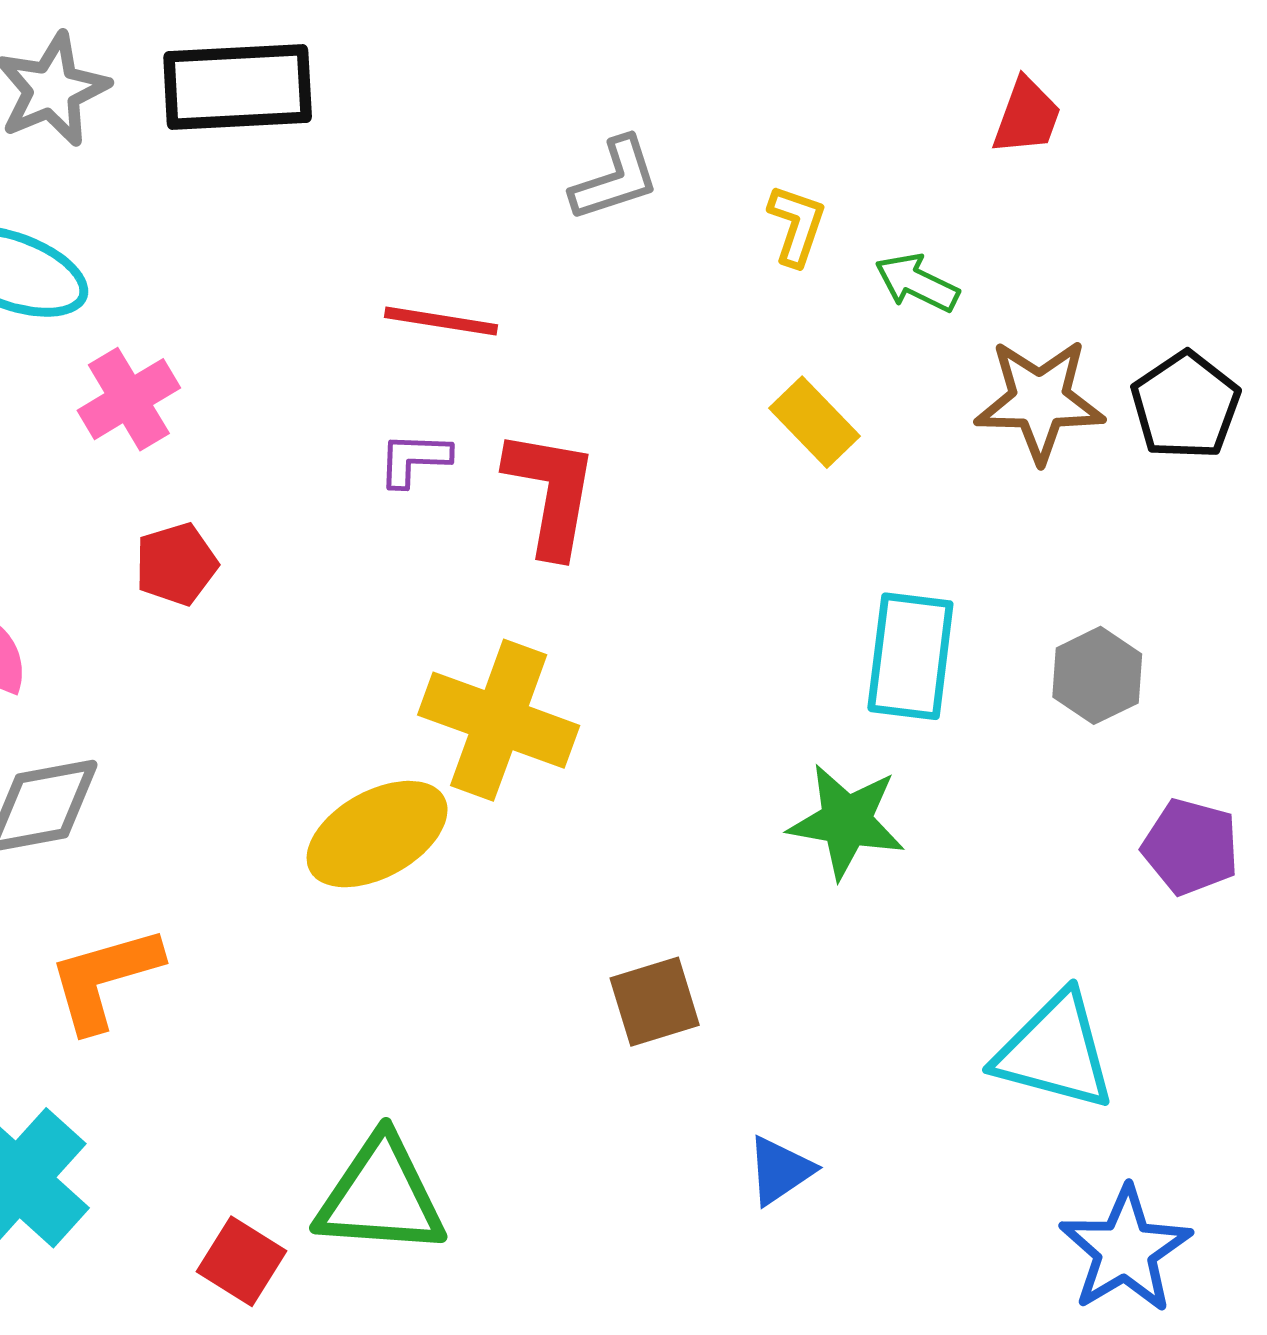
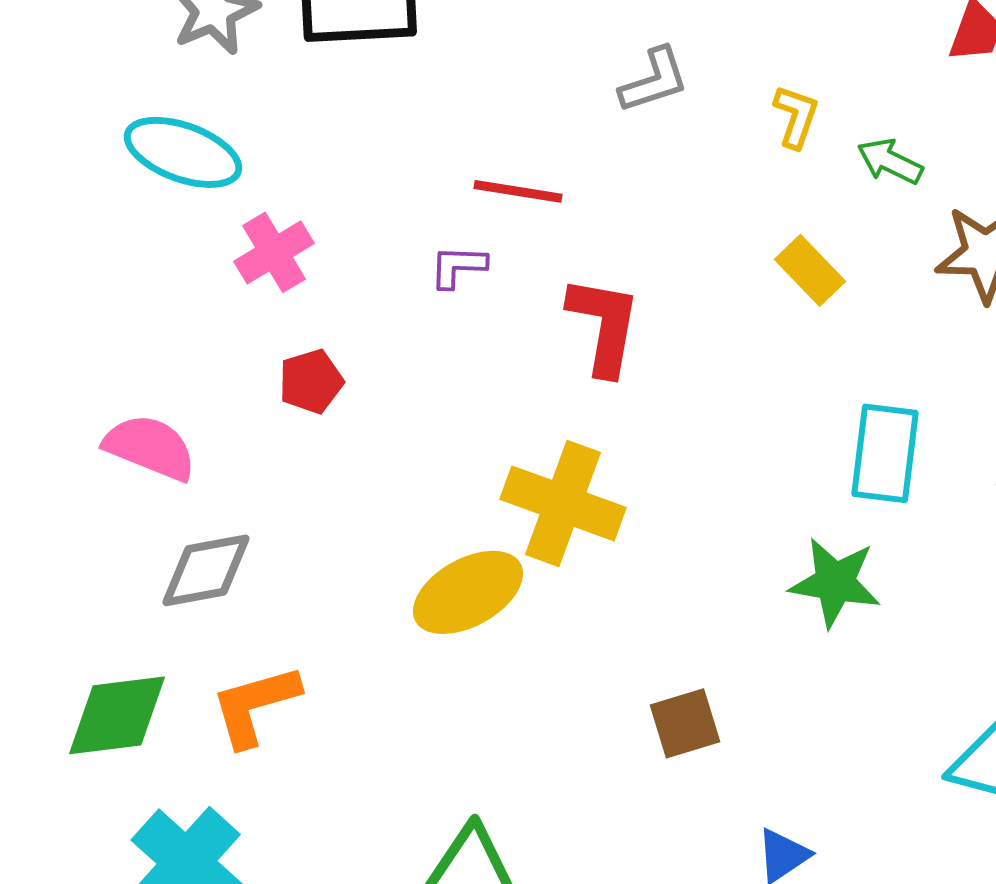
purple L-shape: (414, 459) -> (458, 266), moved

